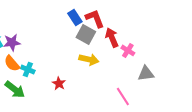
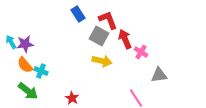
blue rectangle: (75, 17) -> (78, 14), moved
red star: (59, 83) -> (72, 98), moved

